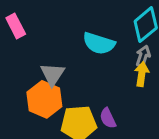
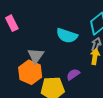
purple semicircle: (108, 118) -> (73, 74), moved, turned 80

